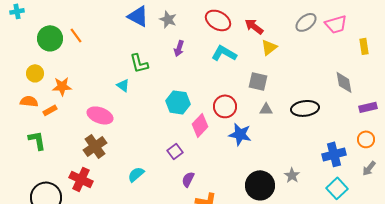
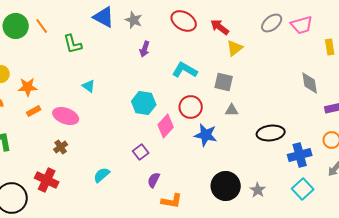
orange line: (76, 35) -> (42, 26), moved
green circle: (50, 38) -> (16, 26), moved
cyan L-shape: (224, 53) -> (185, 70), moved
green L-shape: (139, 63) -> (73, 44), moved
black ellipse: (305, 108) -> (271, 133), moved
orange rectangle: (50, 110) -> (34, 111), moved
brown cross: (95, 146) -> (61, 147), size x0.6
gray star: (292, 175) -> (258, 190), moved

